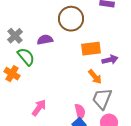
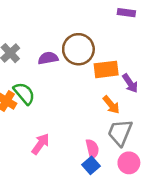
brown circle: (71, 19) -> (78, 49), moved
green semicircle: (26, 57) -> (24, 93), moved
purple arrow: (110, 60) -> (130, 83), turned 70

